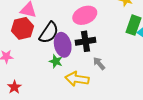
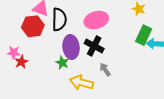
black semicircle: (49, 33) -> (59, 19), moved, turned -40
black cross: (86, 41) -> (94, 46), turned 30
red star: (14, 87) -> (21, 62), moved

